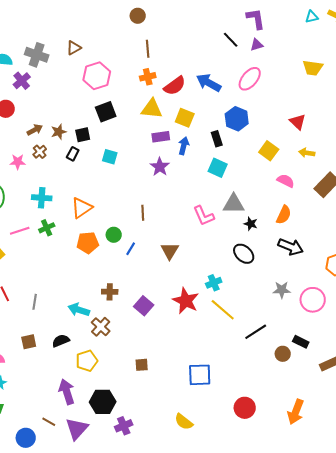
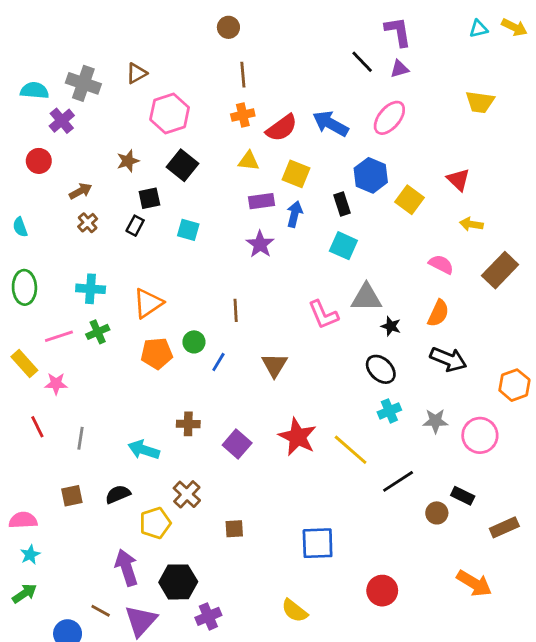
yellow triangle: (152, 109) -> (249, 161), size x0.7
black square: (106, 112) -> (182, 165), turned -30
brown star: (59, 132) -> (128, 161), moved
yellow square: (269, 151) -> (410, 200), moved
pink star: (18, 162) -> (56, 384), moved
cyan cross: (214, 283) -> (389, 411), moved
brown cross: (101, 327) -> (187, 494), moved
orange arrow: (296, 412) -> (474, 583), moved, turned -80

